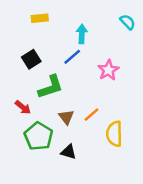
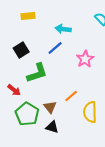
cyan arrow: (82, 34) -> (63, 29), turned -84
brown triangle: (66, 117) -> (50, 107), moved

